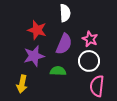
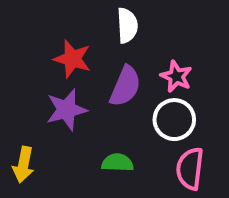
green semicircle: (58, 71) -> (117, 163), moved
yellow arrow: (22, 84) -> (23, 165), moved

